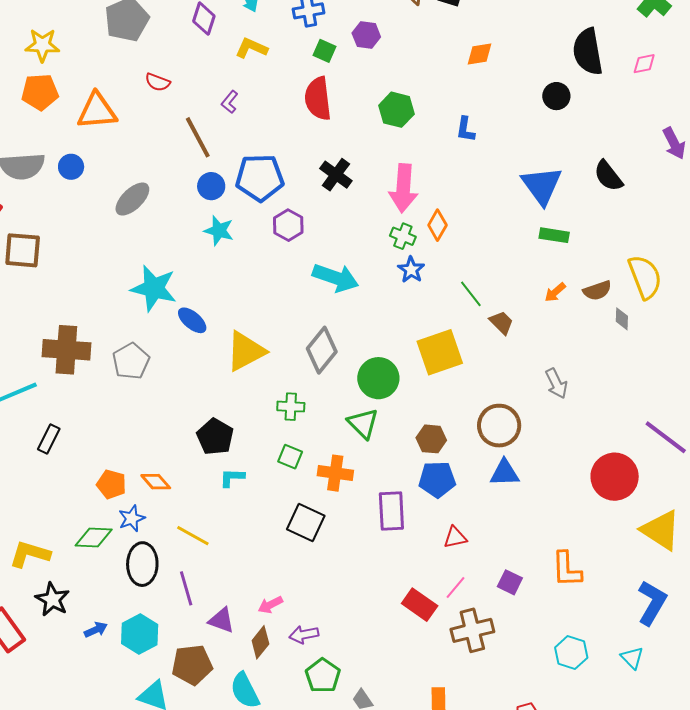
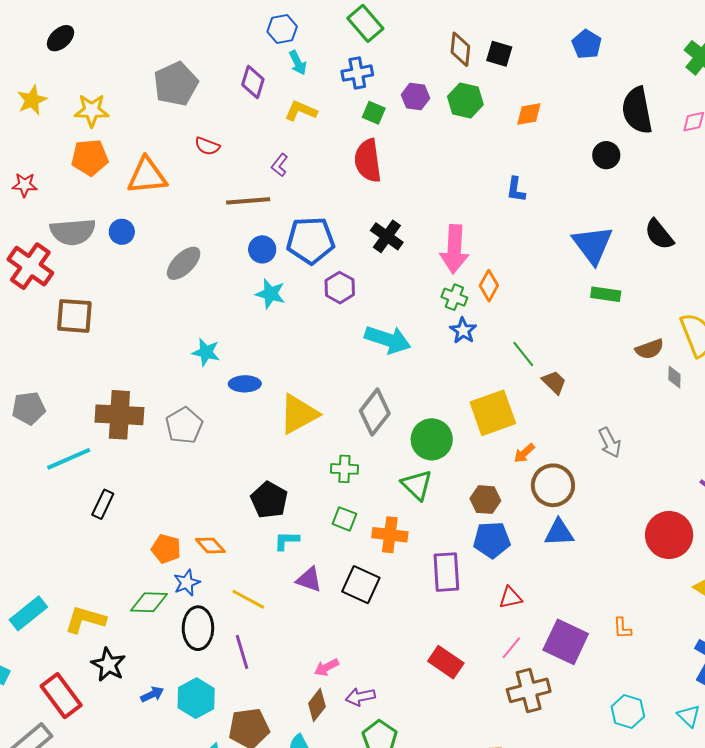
green hexagon: (396, 110) -> (465, 100), moved
brown line: (198, 137) -> (248, 201), turned -66
cyan star: (154, 288) -> (206, 352), size x0.6
orange arrow: (555, 292) -> (524, 453), moved
blue ellipse: (192, 320) -> (245, 384), turned -40
orange L-shape: (567, 569) -> (622, 628), size x0.6
purple square: (510, 582) -> (566, 642), size x1.8
red rectangle: (420, 605) -> (446, 662), moved
purple triangle: (221, 620) -> (309, 580), moved

